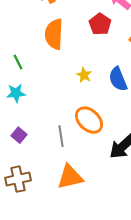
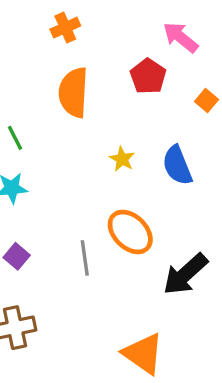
orange triangle: (70, 177) -> (143, 354), moved, turned 48

